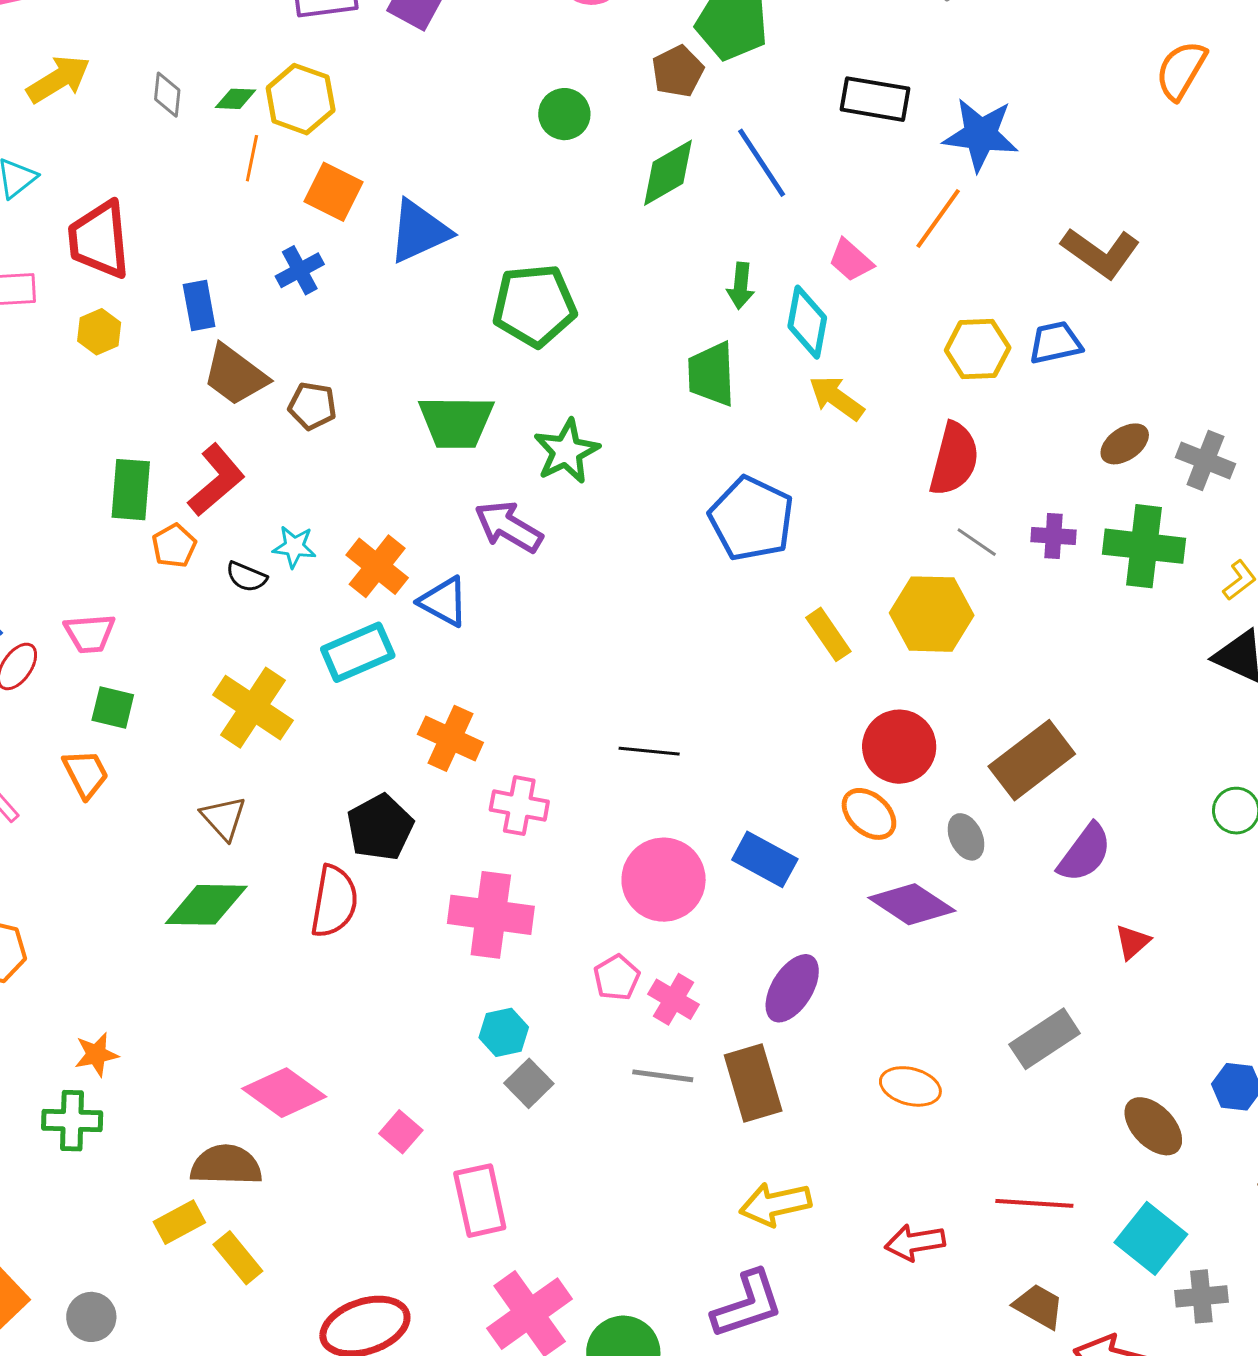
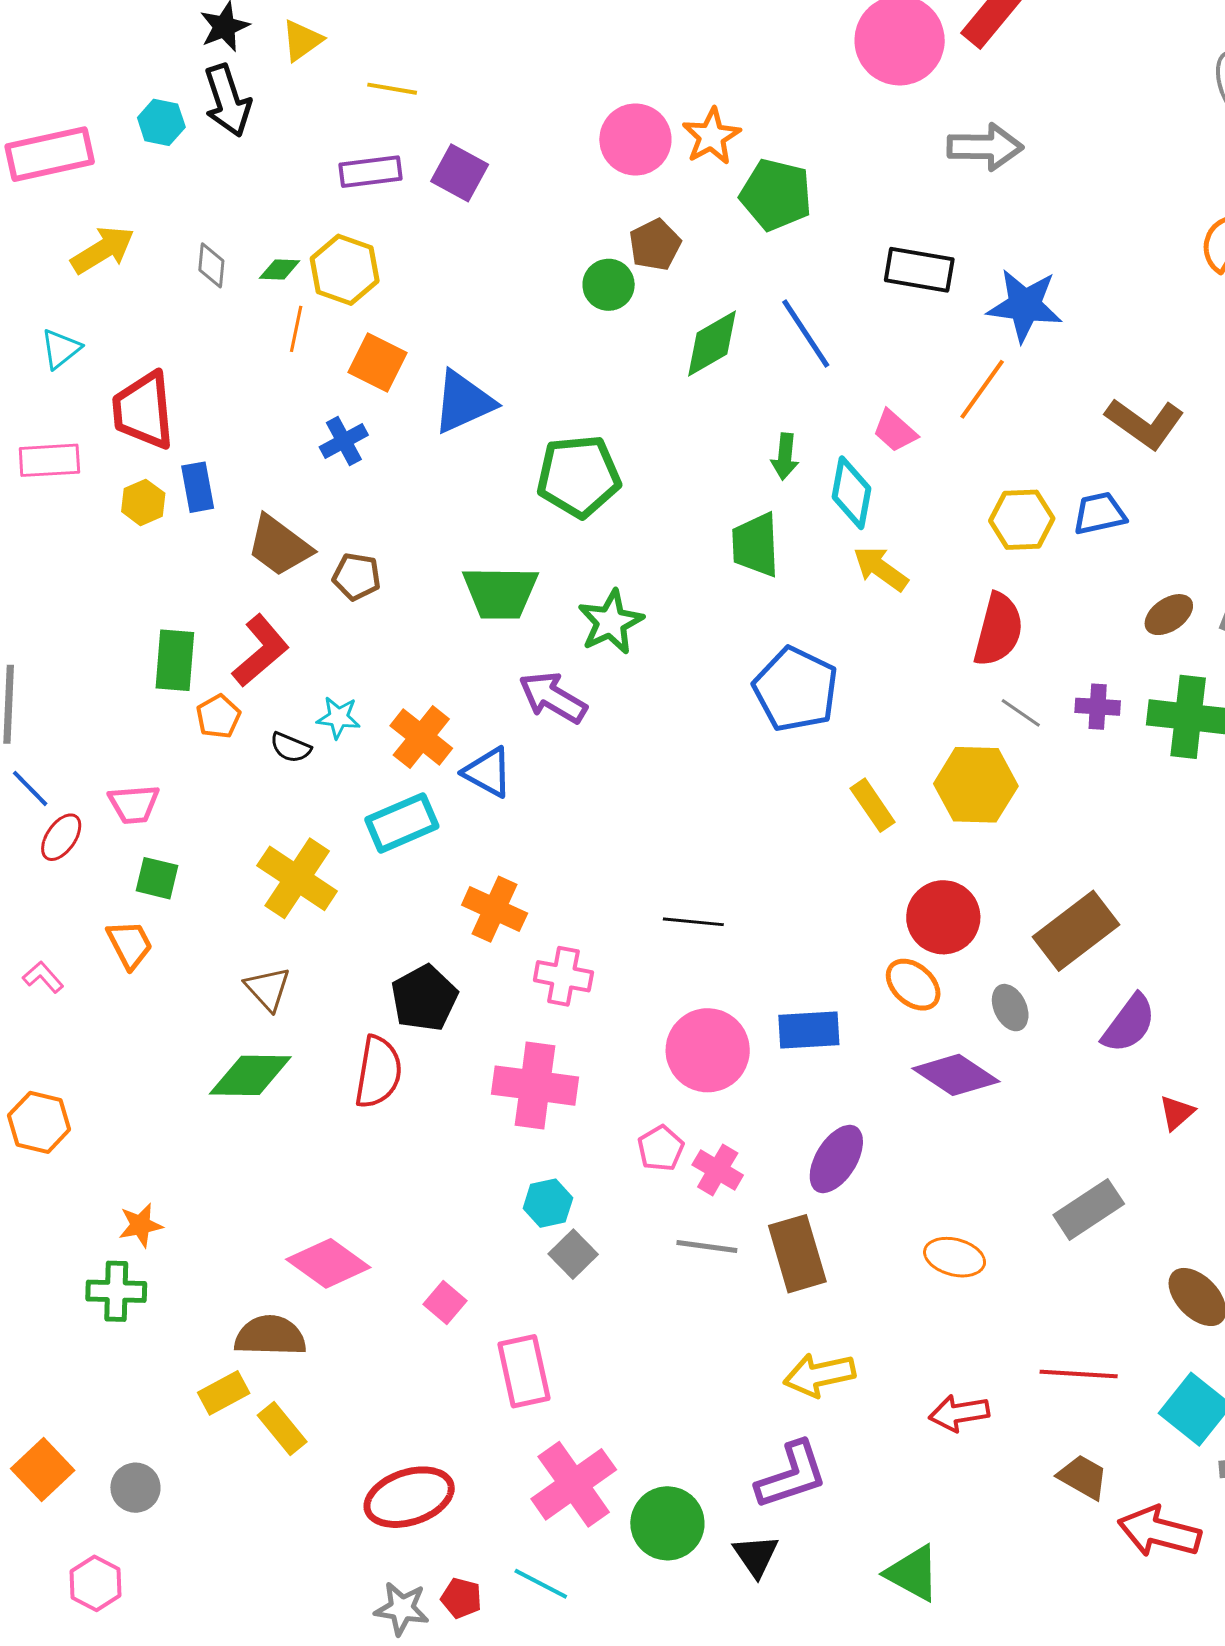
brown pentagon: (678, 71) -> (655, 245), moved
blue rectangle: (199, 306) -> (198, 487), moved
blue rectangle: (765, 859) -> (809, 1030), turned -32

